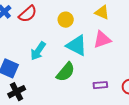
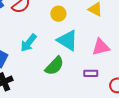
pink triangle: (102, 40) -> (101, 47), moved
purple rectangle: (100, 85) -> (91, 73), moved

